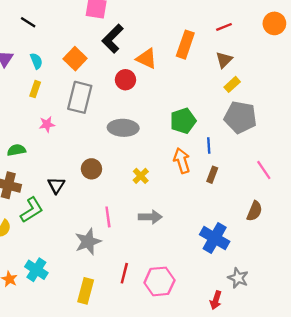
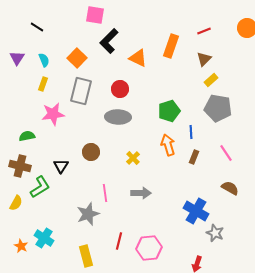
red circle: (125, 80) -> (120, 89), moved
pink star: (47, 124) -> (53, 114), size x1.6
pink line: (264, 170) -> (226, 153), moved
brown semicircle: (254, 211) -> (230, 188), turned -84
gray star: (238, 278) -> (215, 233), moved
yellow rectangle: (86, 291) -> (86, 256), turned -30

